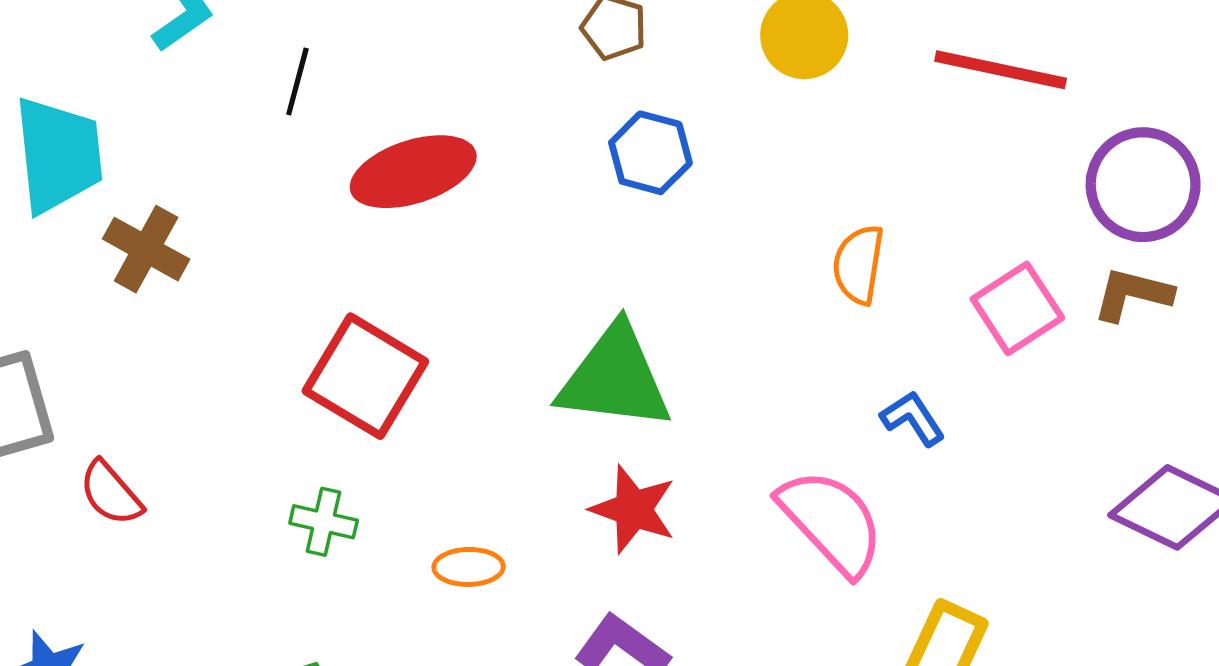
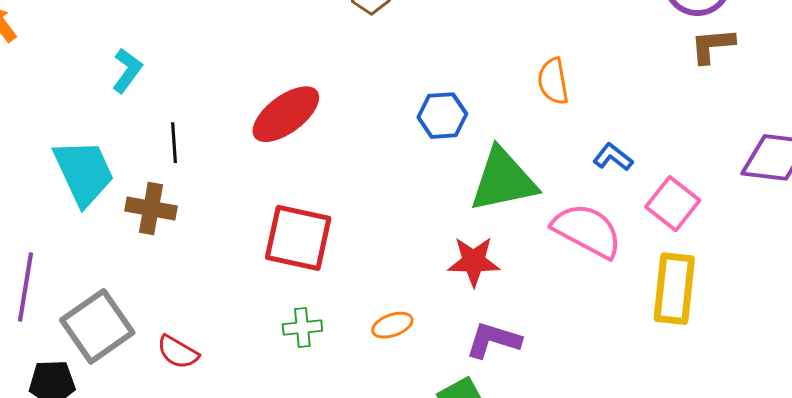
black line: (297, 82) -> (174, 143), moved
blue hexagon: (650, 153) -> (442, 116), moved
pink square: (1017, 308) -> (673, 204), moved
green triangle: (615, 378) -> (503, 180), moved

